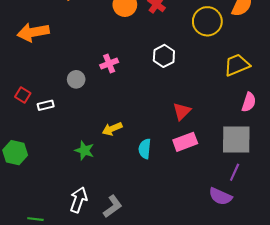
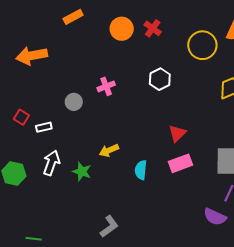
white arrow: (79, 200) -> (51, 163), moved

